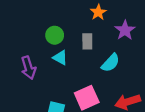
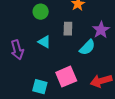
purple star: (125, 30) -> (101, 30), moved
green circle: (55, 35) -> (41, 12), moved

